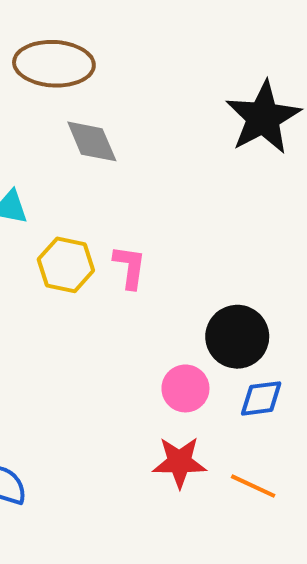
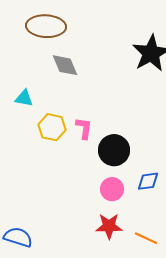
black circle: (237, 337) -> (114, 150), moved
blue diamond: (261, 398) -> (148, 181), moved

